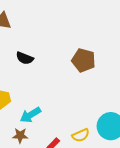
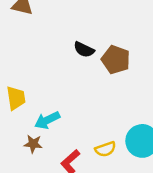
black semicircle: (25, 58) -> (84, 50), moved

